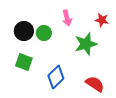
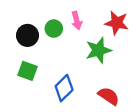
red star: (102, 20) -> (117, 23), size x1.5
green circle: (44, 33) -> (54, 29), moved

